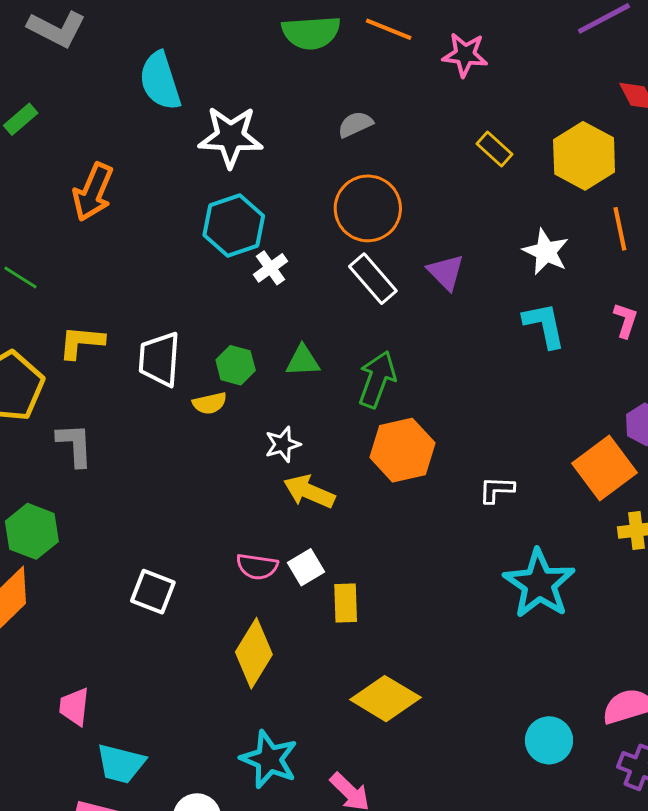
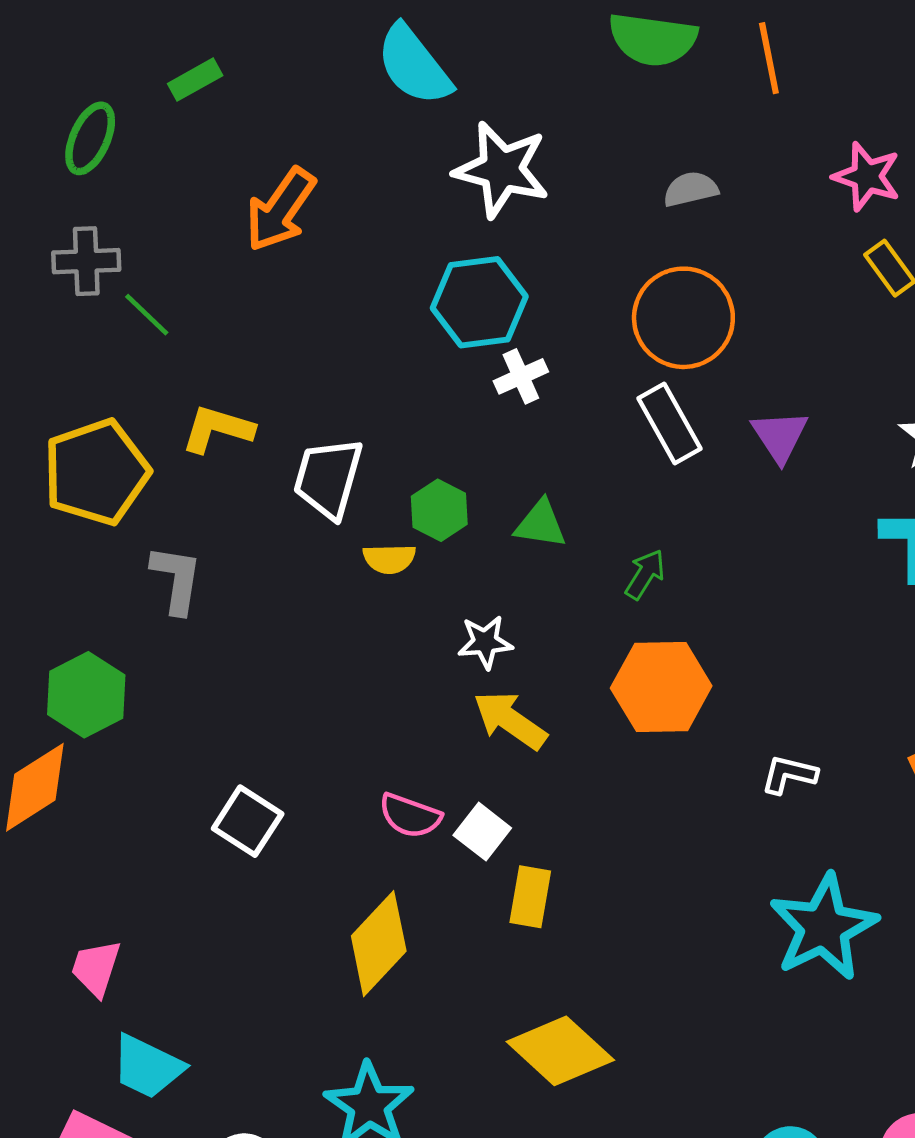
orange line: (389, 29) -> (769, 58), turned 45
pink star: (465, 55) -> (867, 176), moved
cyan semicircle: (160, 81) -> (414, 65), turned -32
green arrow: (377, 379) -> (645, 574), size x0.6
white square: (306, 567) -> (482, 832), turned -33

